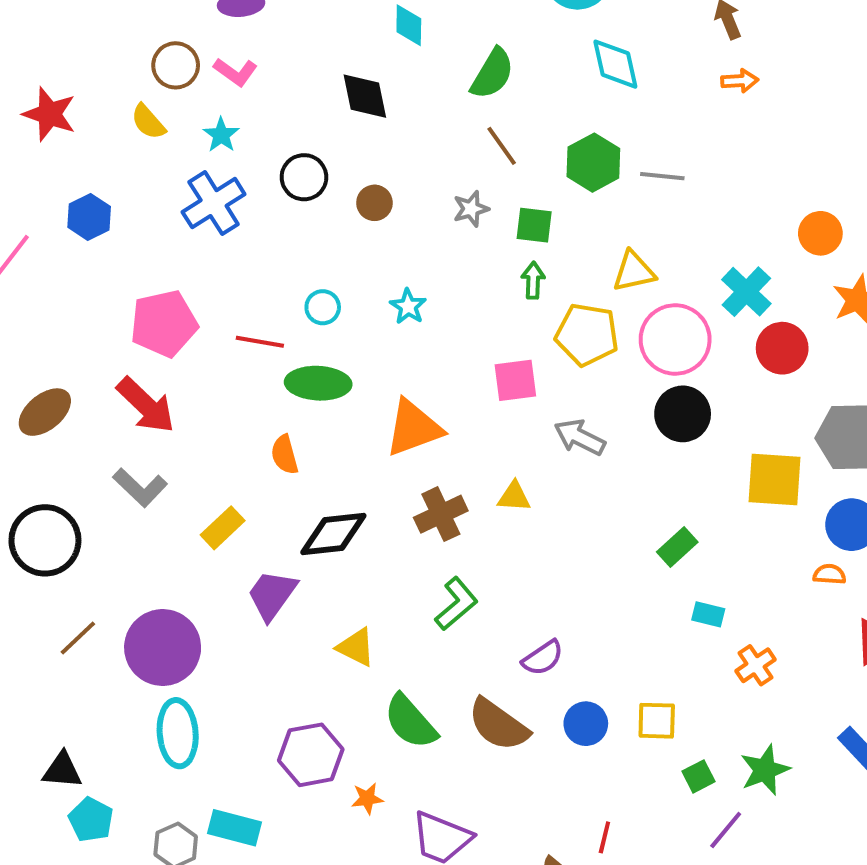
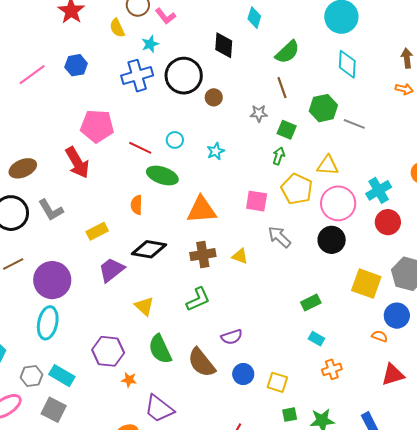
black circle: (304, 177) -> (184, 76), size x1.6
brown ellipse: (45, 412) -> (23, 168), moved
gray L-shape: (140, 487) -> (51, 210), moved

